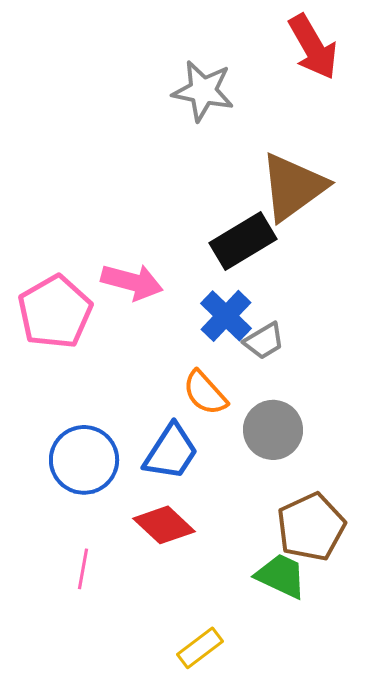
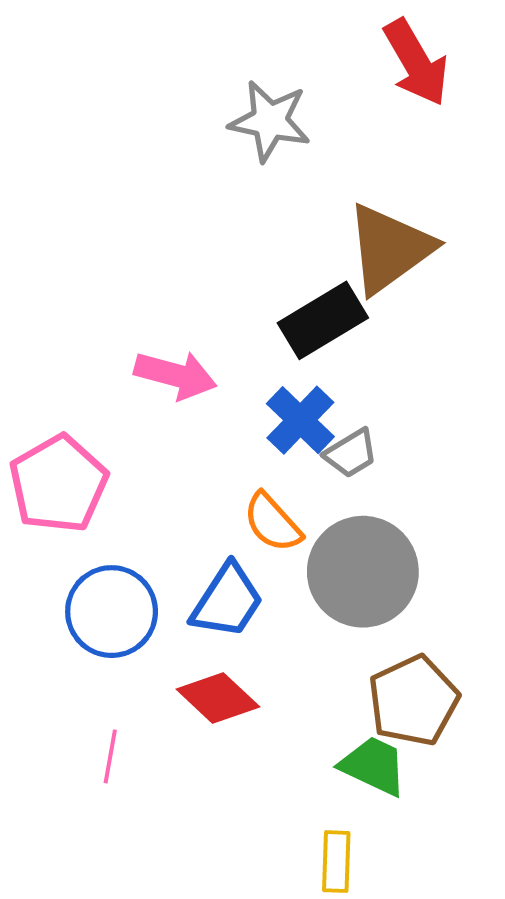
pink pentagon: (55, 312) -> (58, 484), moved
gray circle: (273, 430) -> (363, 572), size x1.4
yellow rectangle: (200, 648) -> (336, 862), moved, turned -51

